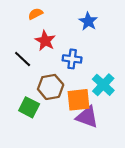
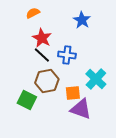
black line: (23, 59) -> (42, 55), moved
orange square: (79, 100) -> (73, 93), size x0.7

